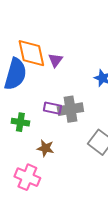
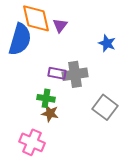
green cross: (20, 122) -> (46, 98), moved

